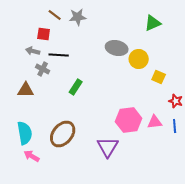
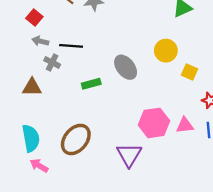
red square: (44, 34) -> (34, 17), moved, turned 32
gray ellipse: (117, 48) -> (126, 67), moved, turned 40
green rectangle: (76, 87) -> (91, 84), turned 42

